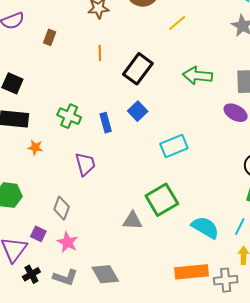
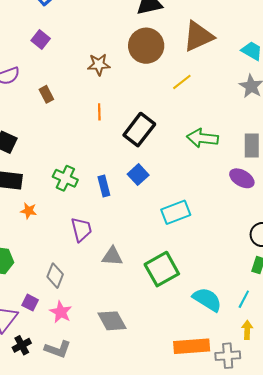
brown rectangle: (50, 37) -> (46, 94), turned -49
gray triangle: (132, 221) -> (112, 256), moved
gray diamond: (105, 274) -> (112, 321), moved

